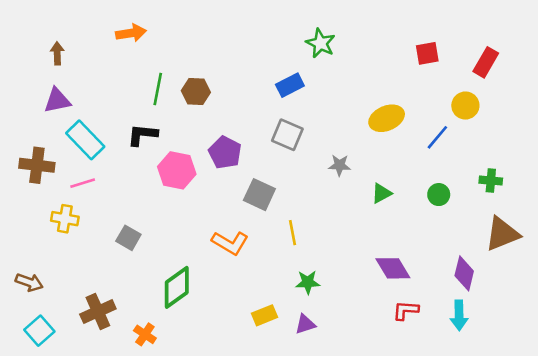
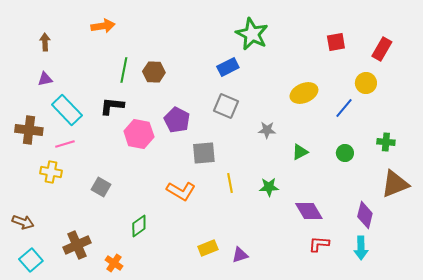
green star: (320, 43) -> (252, 34), size x1.4
purple triangle: (57, 100) -> (45, 79), size x0.7
gray square: (259, 195) -> (204, 153), turned -30
green star: (308, 282) -> (269, 187), moved
green diamond: (177, 287) -> (139, 226), size x0.7

